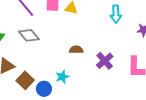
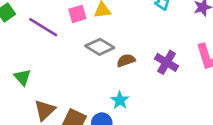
gray diamond: (29, 35) -> (100, 47), moved

